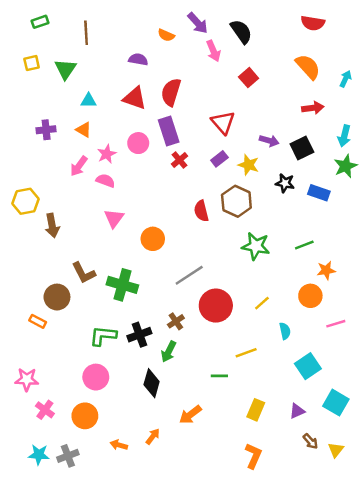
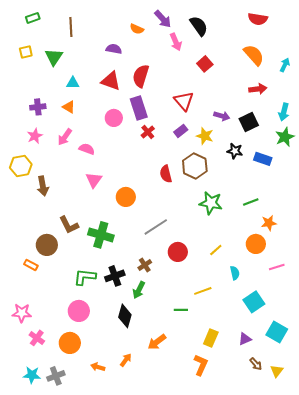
pink star: (107, 154) -> (35, 136), moved
red circle: (216, 306) -> (178, 252), size x0.7
orange L-shape: (253, 456) -> (201, 365), moved

